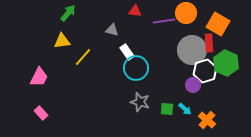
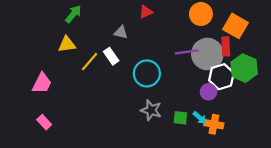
red triangle: (135, 11) -> (146, 12), turned -32
purple line: (164, 21) -> (187, 52), moved
white rectangle: (127, 52) -> (111, 56), moved
orange cross: (207, 120) -> (214, 124), moved, turned -30

